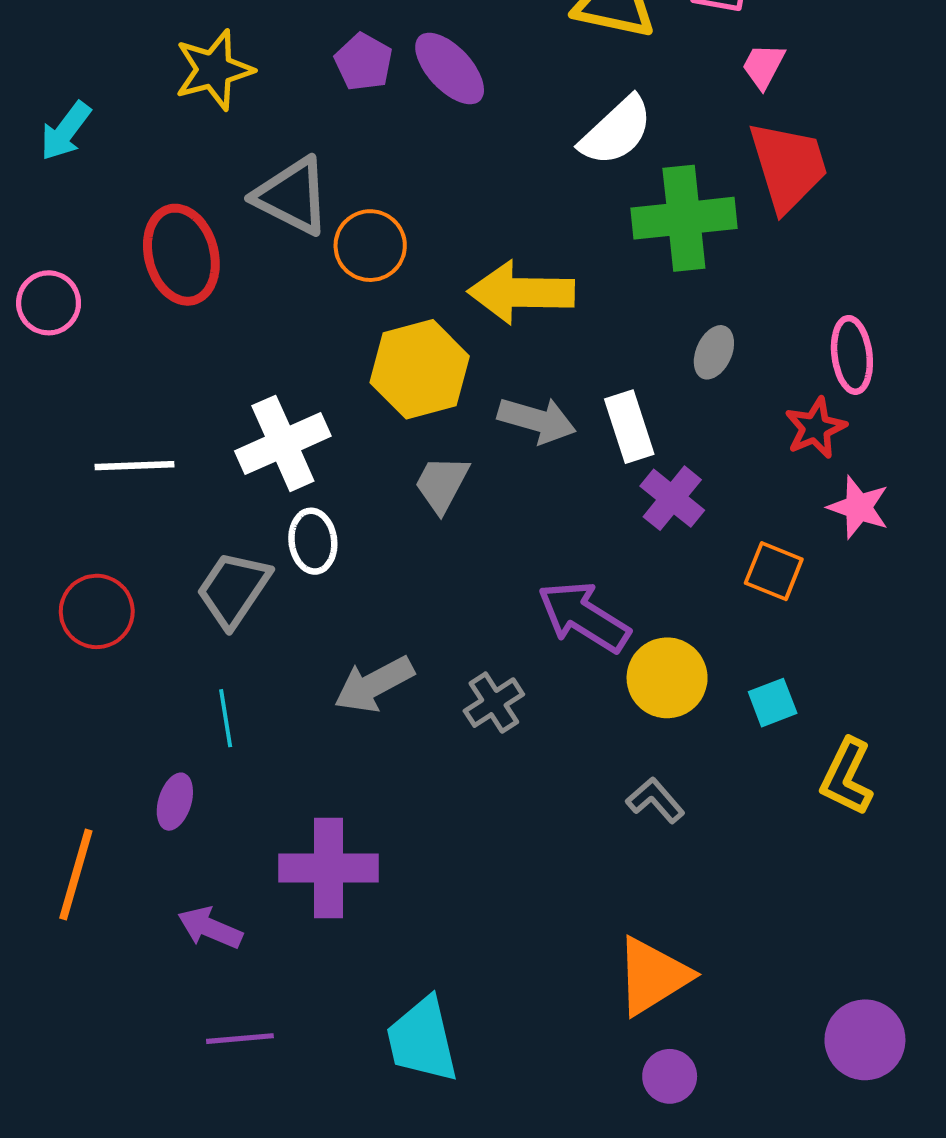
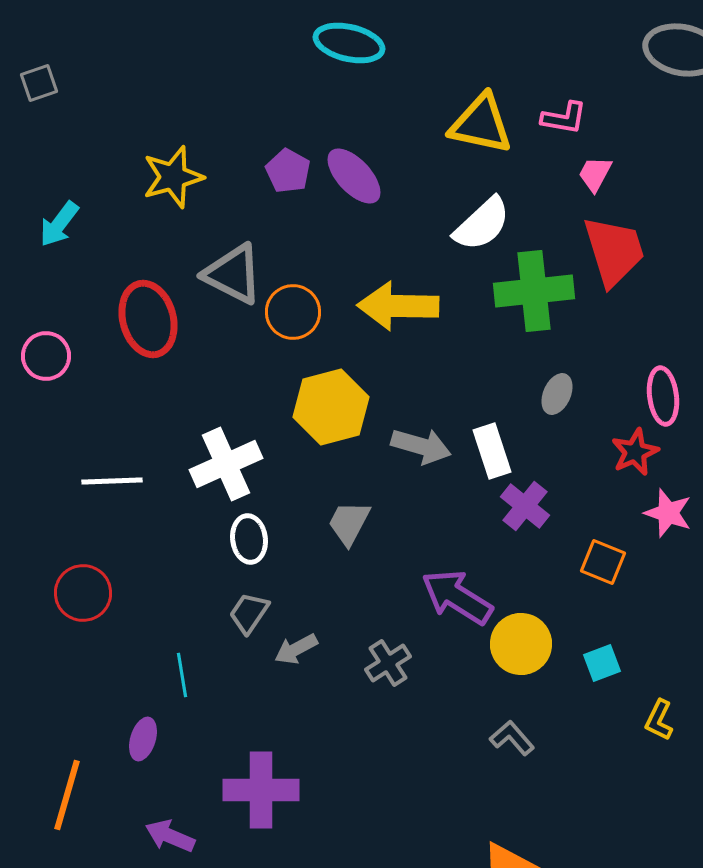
yellow arrow: (521, 292) -> (398, 306), moved
gray trapezoid: (442, 484) -> (349, 523), moved
gray trapezoid: (233, 589) -> (249, 613), moved, size x0.7
gray arrow: (374, 684) -> (296, 649), size x0.7
yellow L-shape: (847, 777) -> (659, 720), size x0.7

